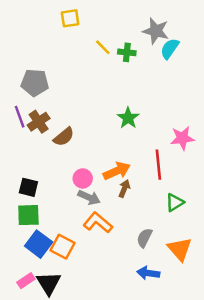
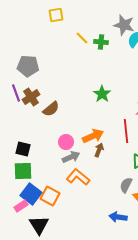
gray arrow: (89, 197) -> (71, 157), turned -48
gray semicircle: (144, 238) -> (126, 185), moved
pink rectangle: (26, 281) -> (21, 206), moved

